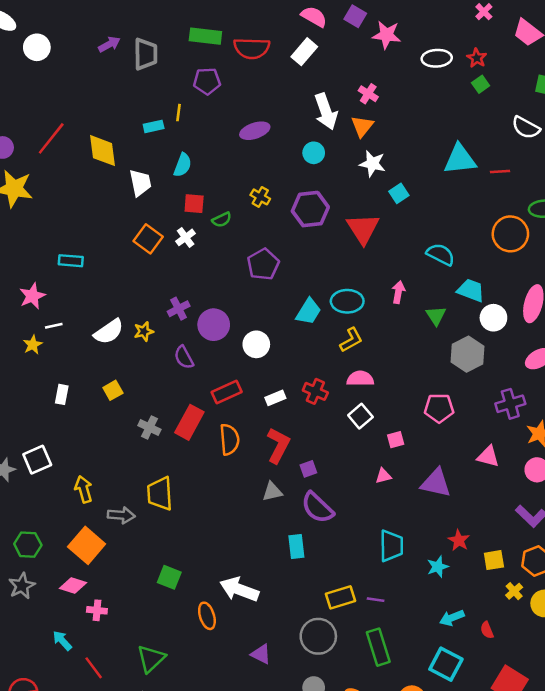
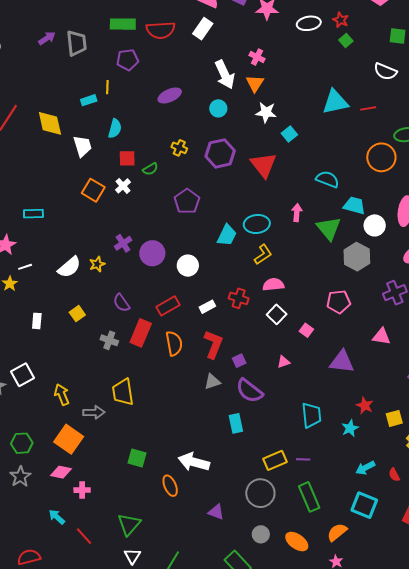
green triangle: (436, 316) -> (329, 228), size x1.5
purple semicircle: (184, 357) -> (121, 303), moved
pink square: (396, 440) -> (306, 330), turned -32
pink triangle: (383, 476) -> (284, 362), moved

